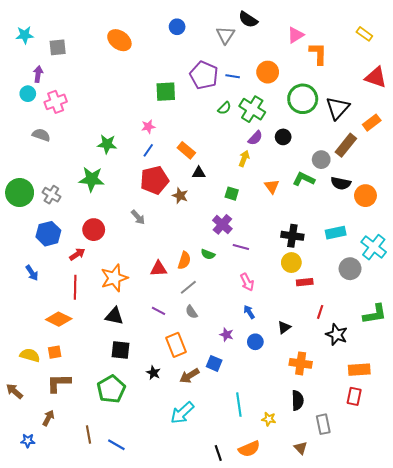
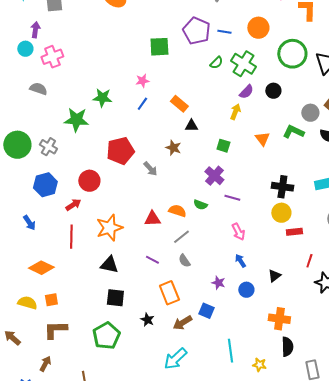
green star: (92, 179) -> (76, 120), moved
red pentagon: (154, 180) -> (120, 151), moved
gray arrow: (138, 217) -> (150, 169), moved
orange semicircle: (184, 260) -> (177, 211), turned -90
orange diamond: (59, 319) -> (41, 268), moved
orange cross: (301, 363) -> (279, 319), moved

